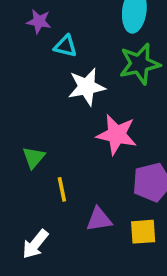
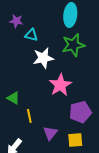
pink star: (117, 135) -> (60, 85), turned 30
green triangle: (34, 157) -> (13, 98), turned -40
purple triangle: (99, 219) -> (50, 133), turned -42

